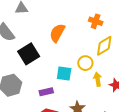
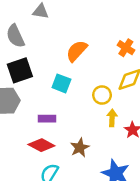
black square: (29, 54) -> (20, 70), moved
cyan square: (64, 74) -> (61, 83), moved

